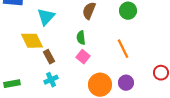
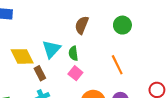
cyan triangle: (46, 17) -> (51, 49), moved

